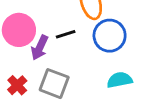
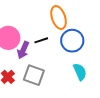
cyan semicircle: (120, 80) -> (80, 72), turned 78

